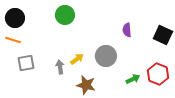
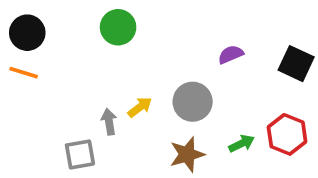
purple semicircle: (127, 30) -> (231, 54), turned 72
gray square: (26, 63) -> (80, 154), moved
brown star: (86, 85) -> (187, 154), moved, turned -30

